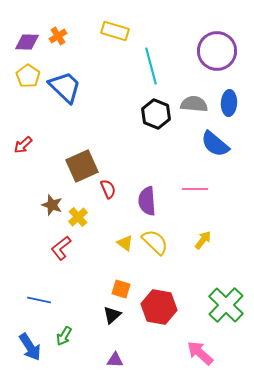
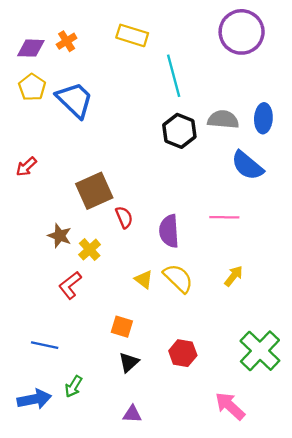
purple circle: (217, 51) -> (242, 32), moved
orange square: (121, 289) -> (122, 327), moved
red hexagon: (159, 307) -> (183, 353), size x0.7
blue arrow: (30, 347) -> (34, 399), turned -68

